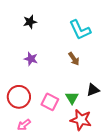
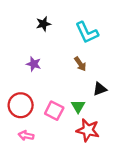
black star: (30, 22) -> (43, 24), moved
black triangle: (93, 90) -> (100, 89), moved
pink arrow: (24, 125) -> (26, 136), turned 48

